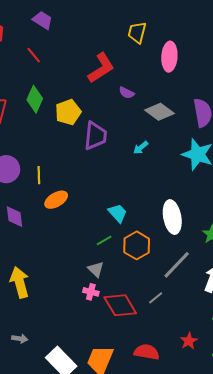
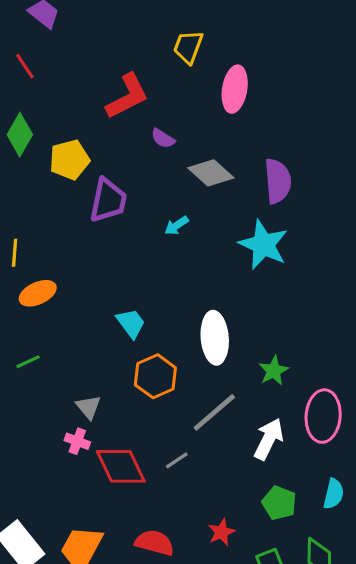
green line: (104, 240) -> (28, 362), moved

